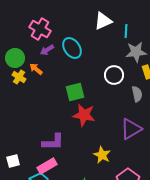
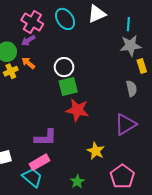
cyan line: (126, 31) -> (128, 24), moved
cyan ellipse: (72, 48) -> (65, 19), moved
purple arrow: (47, 50) -> (28, 40), moved
white circle: (114, 75) -> (64, 67), moved
yellow cross: (19, 77) -> (11, 71), turned 32

